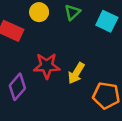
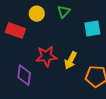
cyan square: (107, 21) -> (92, 28), moved, turned -30
purple diamond: (17, 87) -> (24, 75), turned -30

